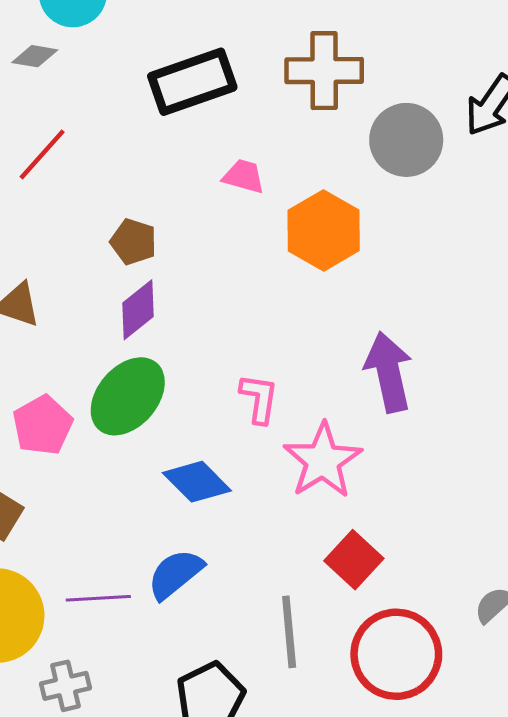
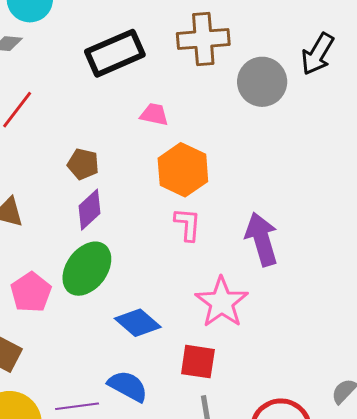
orange hexagon: (324, 230) -> (183, 170), moved
pink L-shape: (259, 398) -> (188, 224), moved
red square: (354, 560) -> (198, 362), moved, turned -30
blue semicircle: (175, 574) -> (128, 386), turned 72

